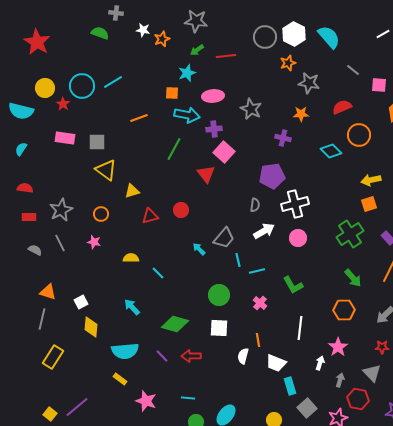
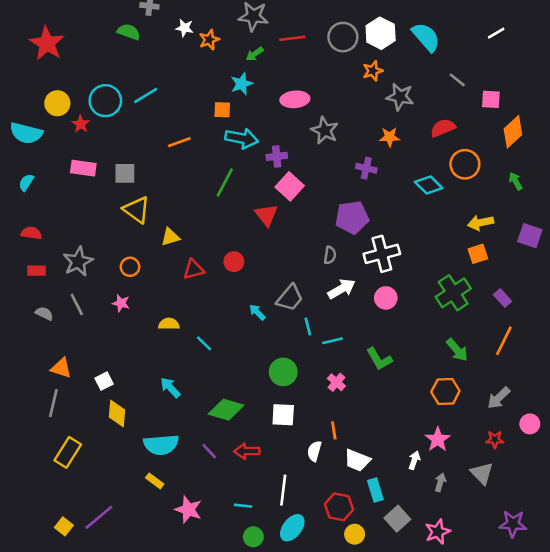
red line: (226, 56) -> (292, 38), moved
pink ellipse: (213, 96) -> (295, 99), moved
white line: (300, 328) -> (283, 490), moved
red hexagon: (358, 399) -> (339, 507), moved

